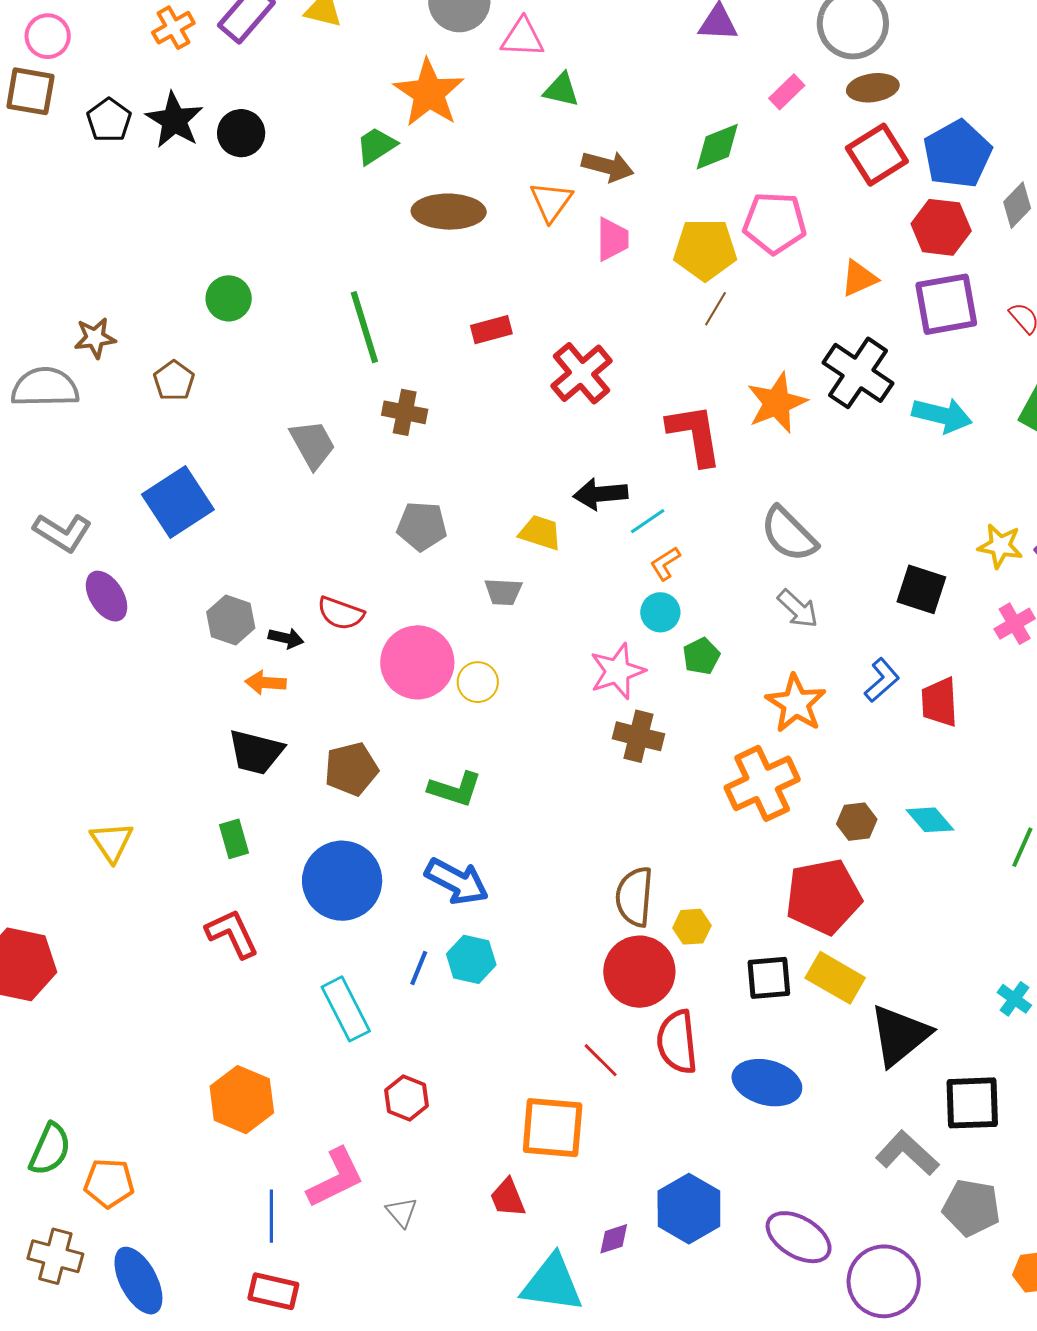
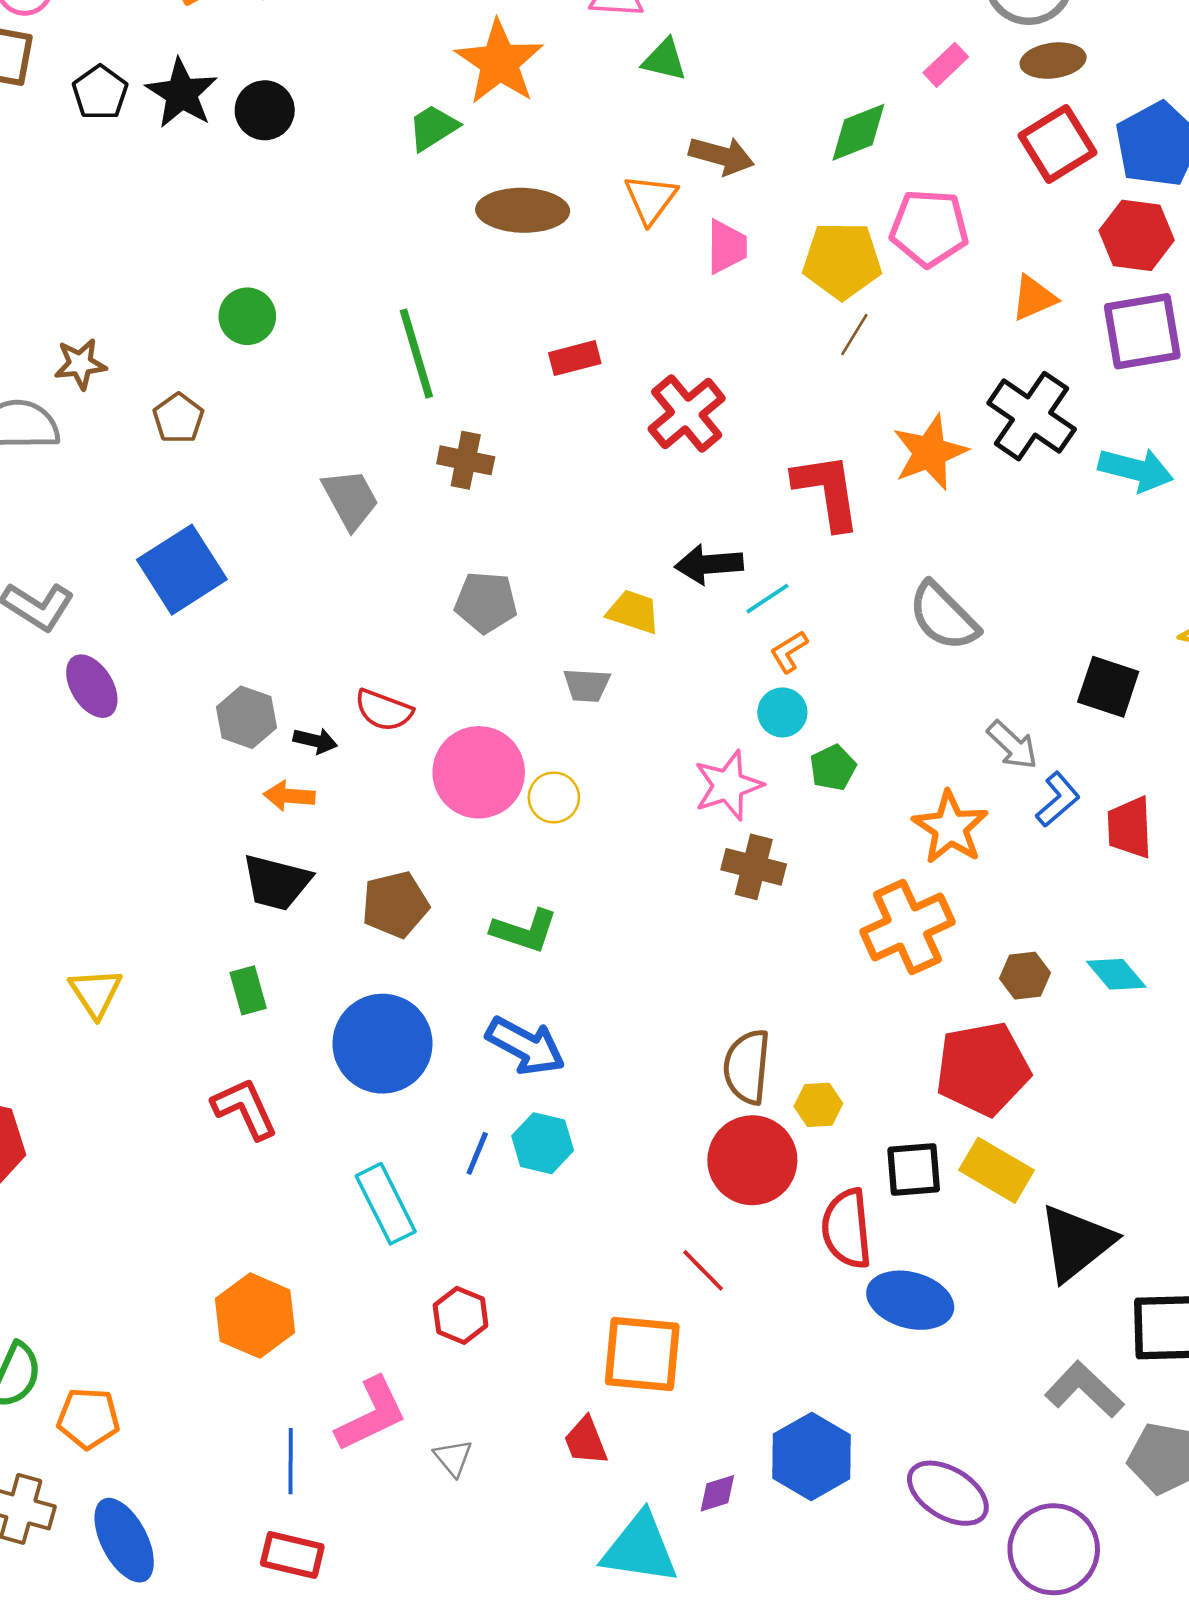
gray arrow: (798, 609) -> (1012, 745), moved
red semicircle: (677, 1042) -> (847, 1229), moved

